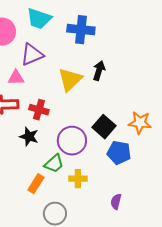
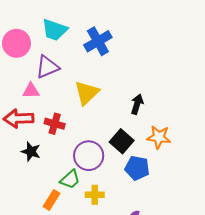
blue cross: (81, 30) -> (98, 41), turned -36
black arrow: (99, 71) -> (137, 104), moved
black star: (29, 137) -> (31, 152), moved

